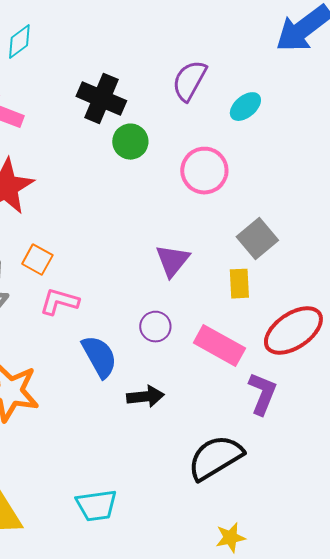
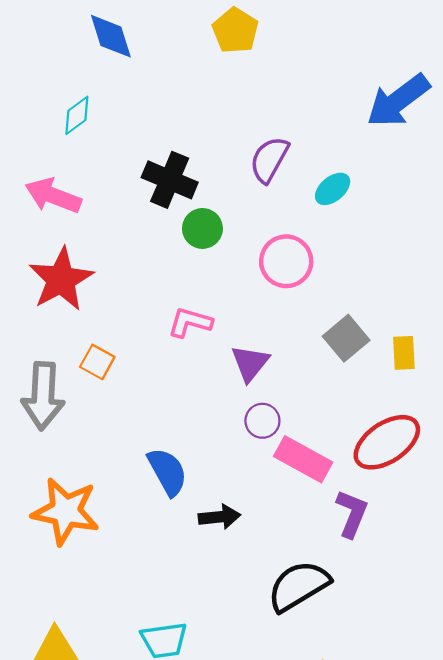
yellow rectangle: (239, 284) -> (404, 353), moved
pink L-shape: (59, 302) -> (190, 322), moved
purple circle: (155, 327) -> (262, 421), moved

